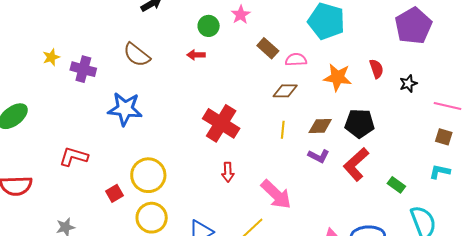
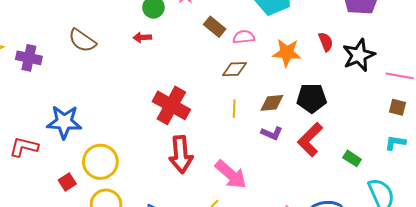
black star: (408, 84) -> (359, 55), size x1.8
blue star: (125, 109) -> (64, 122), moved
red arrow: (228, 172) -> (181, 154), size x1.8

